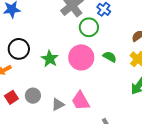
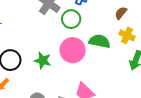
green semicircle: (110, 57) -> (100, 41), size x1.5

